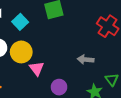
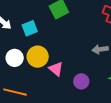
cyan square: (20, 22) -> (30, 28), turned 35

